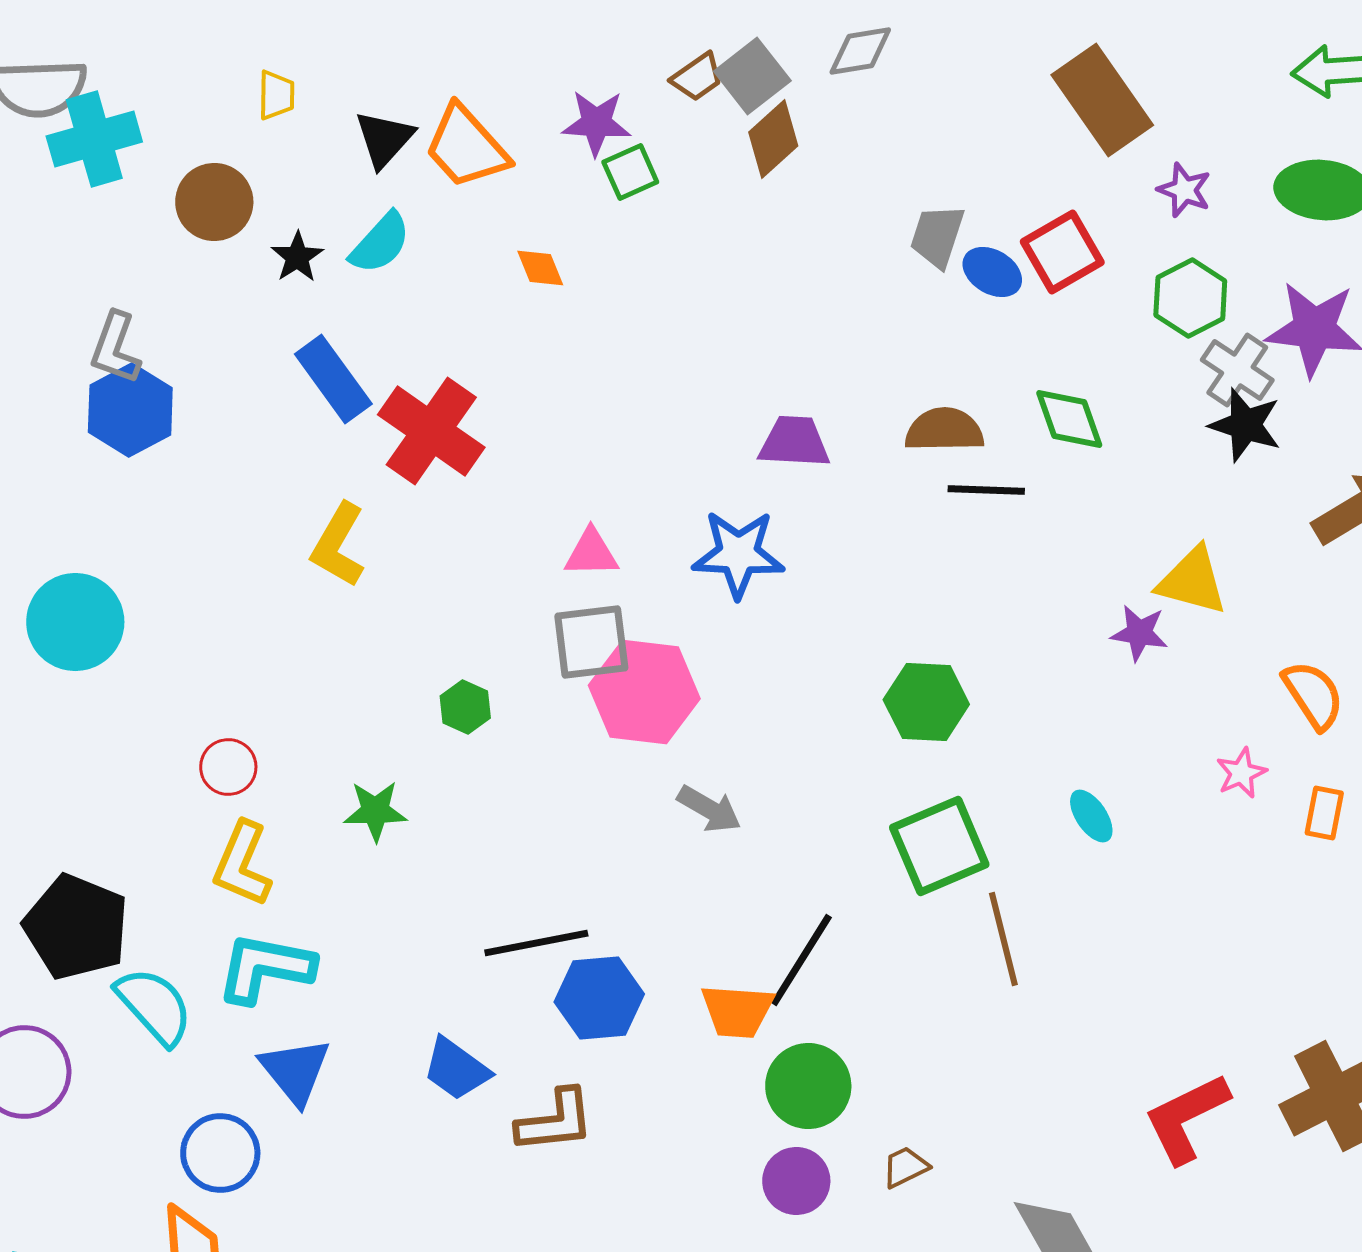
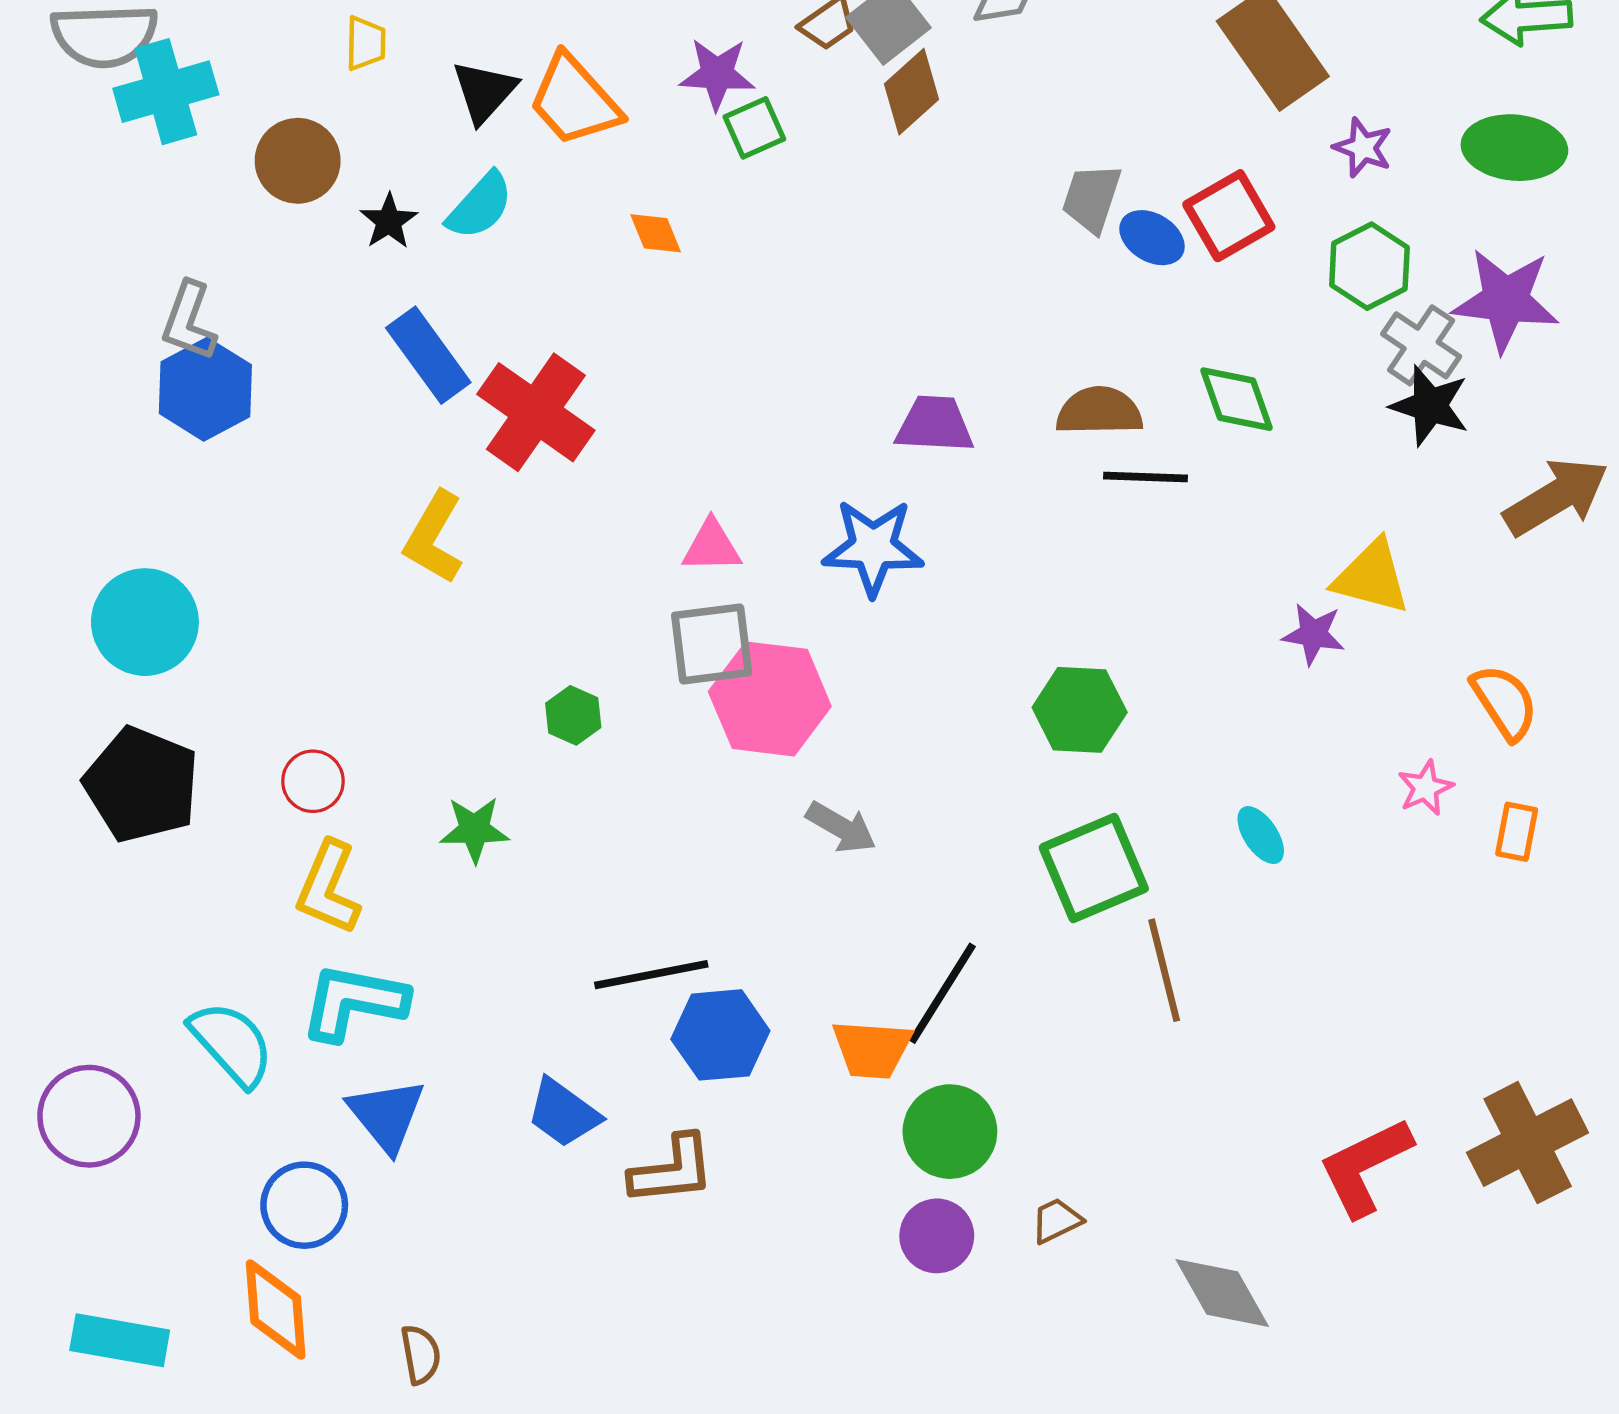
black pentagon: (76, 927) -> (142, 785), moved

